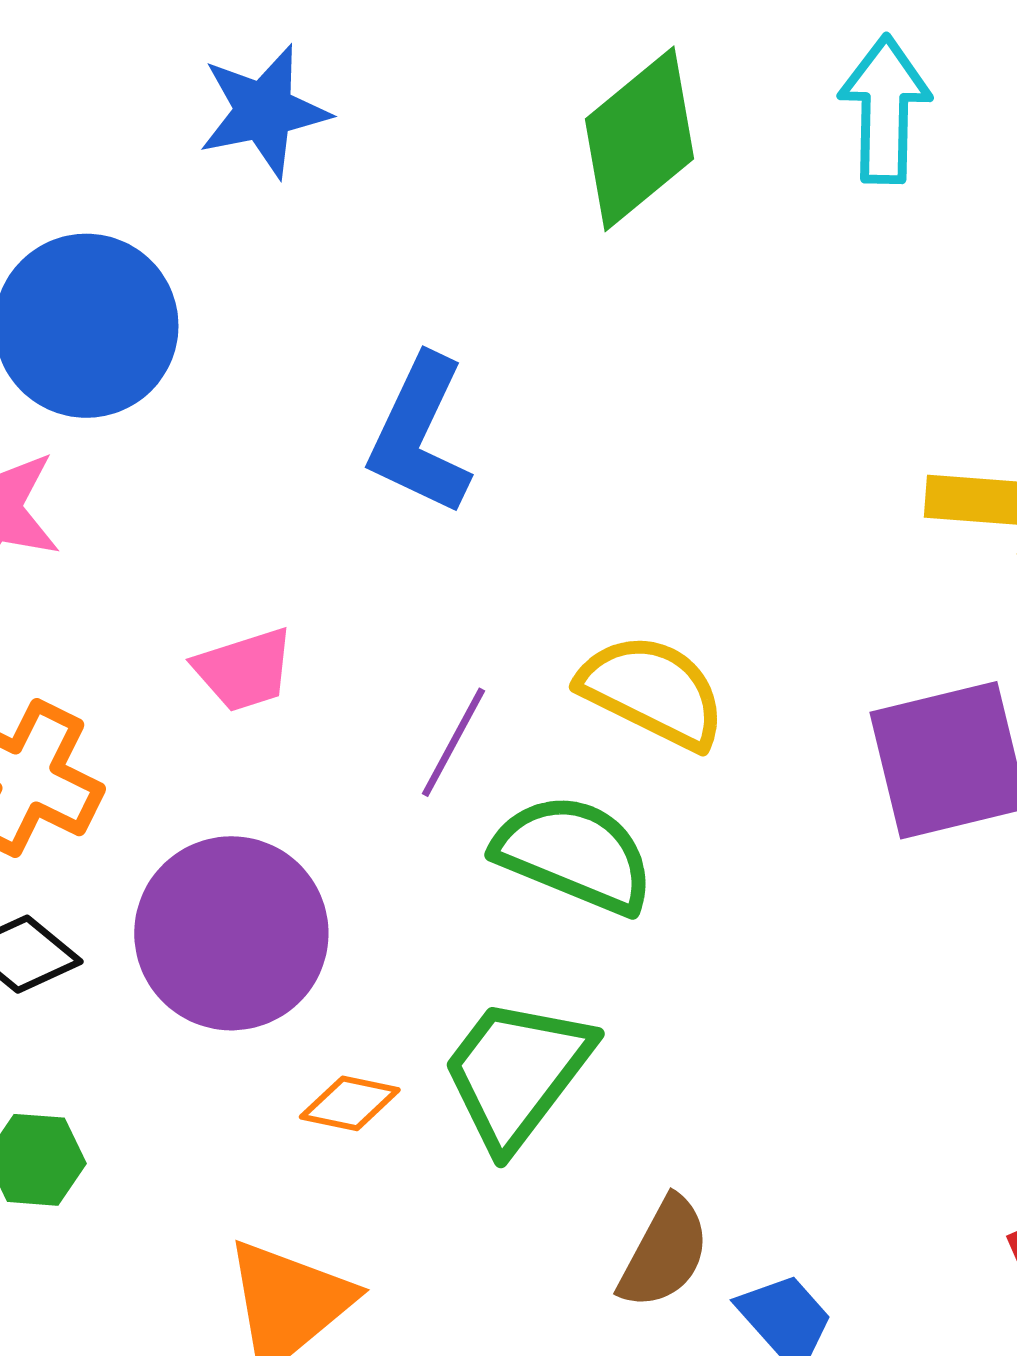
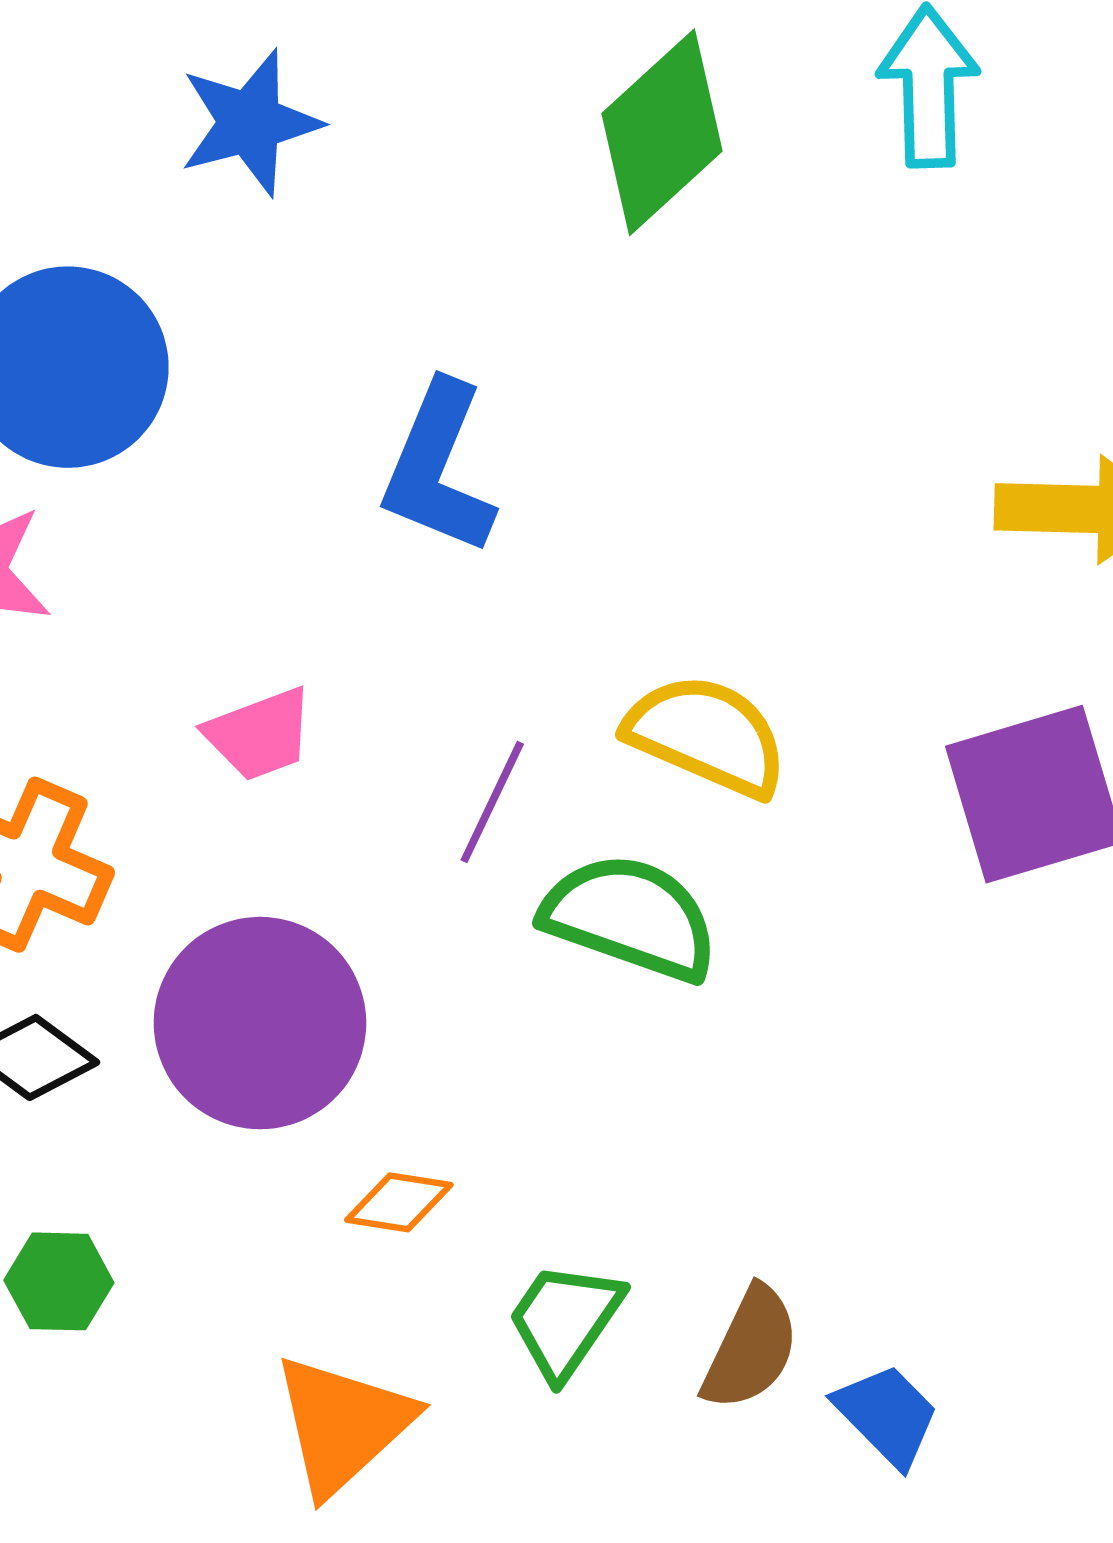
green trapezoid: (517, 1073) -> (565, 1320), moved, size x0.7

